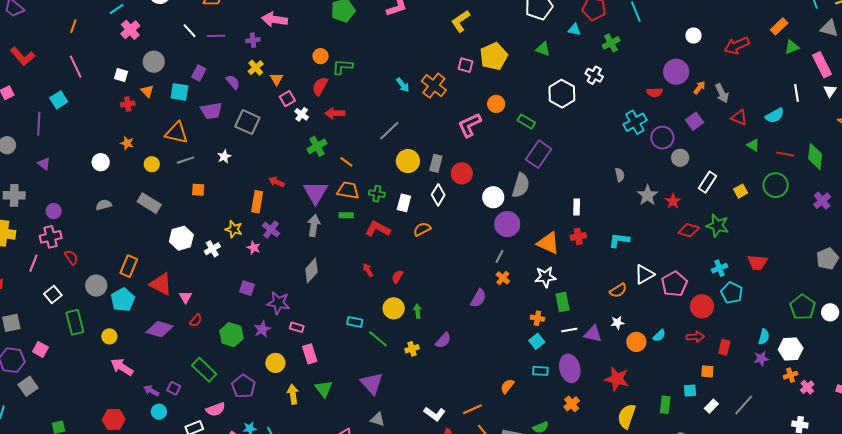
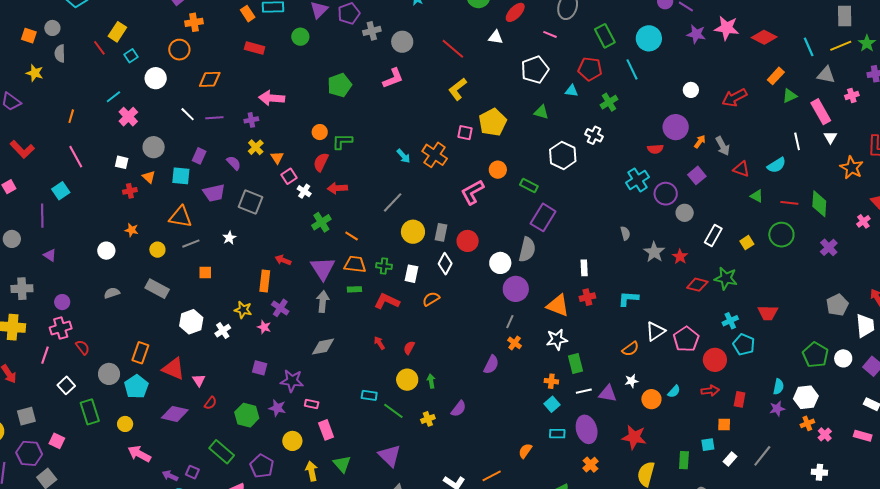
gray diamond: (311, 271) -> (323, 347), turned 40
purple star: (262, 329) -> (277, 408), turned -30

